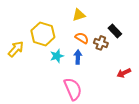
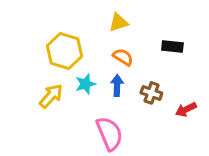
black rectangle: (115, 31) -> (172, 46), turned -40
brown cross: (101, 43) -> (151, 93), moved
yellow arrow: (16, 49) -> (51, 96), moved

